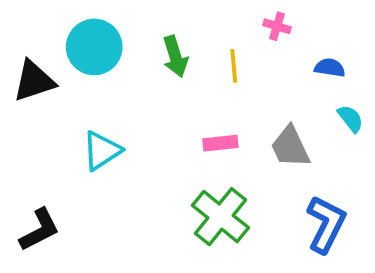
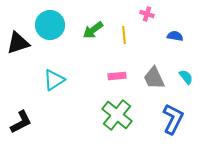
green arrow: (175, 56) -> (93, 30), turned 70
cyan semicircle: (351, 119) -> (186, 77), moved

